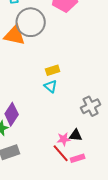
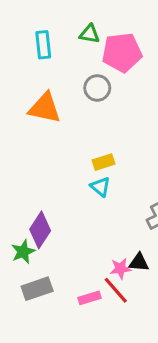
gray circle: (31, 22) -> (97, 88), moved, size x0.6
pink rectangle: (78, 158) -> (90, 298), moved

